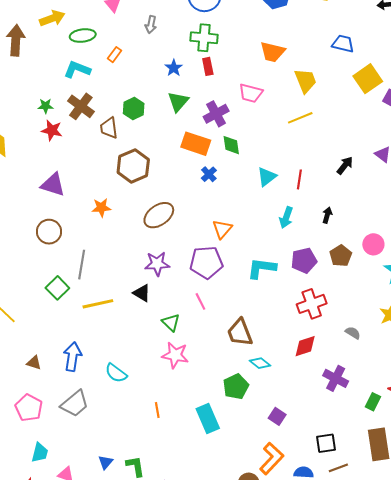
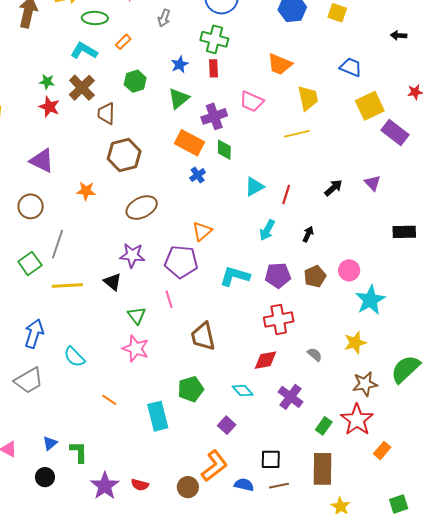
green hexagon: (134, 108) -> (135, 81), moved
cyan diamond: (260, 363) -> (243, 391), moved
orange line: (157, 410) -> (109, 400), turned -56

